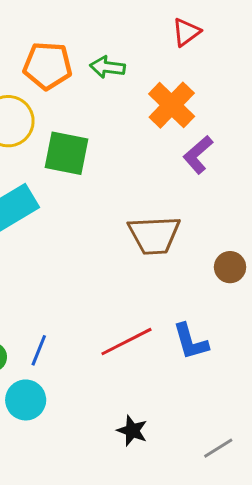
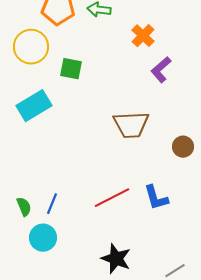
orange cross: (172, 105) -> (143, 36), size x0.7
green square: (67, 153) -> (71, 69), size x0.7
black star: (132, 431) -> (116, 259), size x1.4

